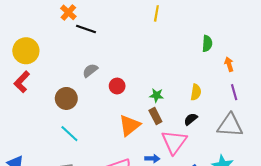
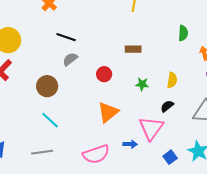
black line: (86, 29) -> (66, 37), moved
red circle: (117, 86) -> (104, 74), moved
green star: (156, 95) -> (142, 84), moved
brown rectangle: (155, 116) -> (133, 49), moved, turned -63

